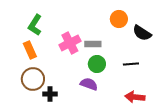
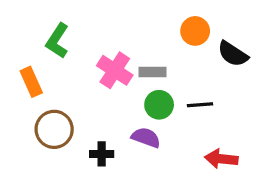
pink cross: (70, 43) -> (115, 70), turned -30
orange rectangle: (30, 50) -> (31, 82), moved
black line: (131, 64) -> (200, 105), moved
black cross: (50, 94) -> (102, 154), moved

